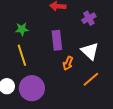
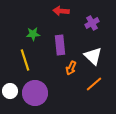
green star: (22, 29) -> (33, 34), moved

